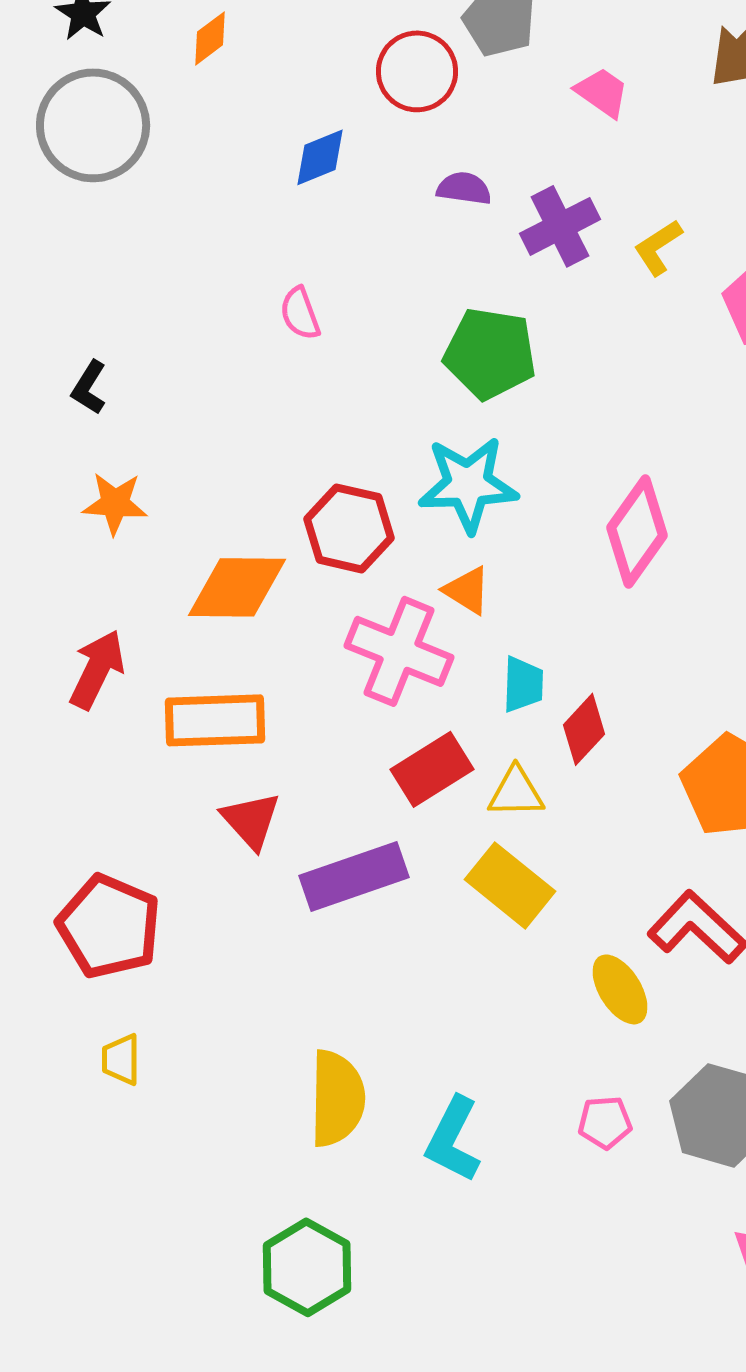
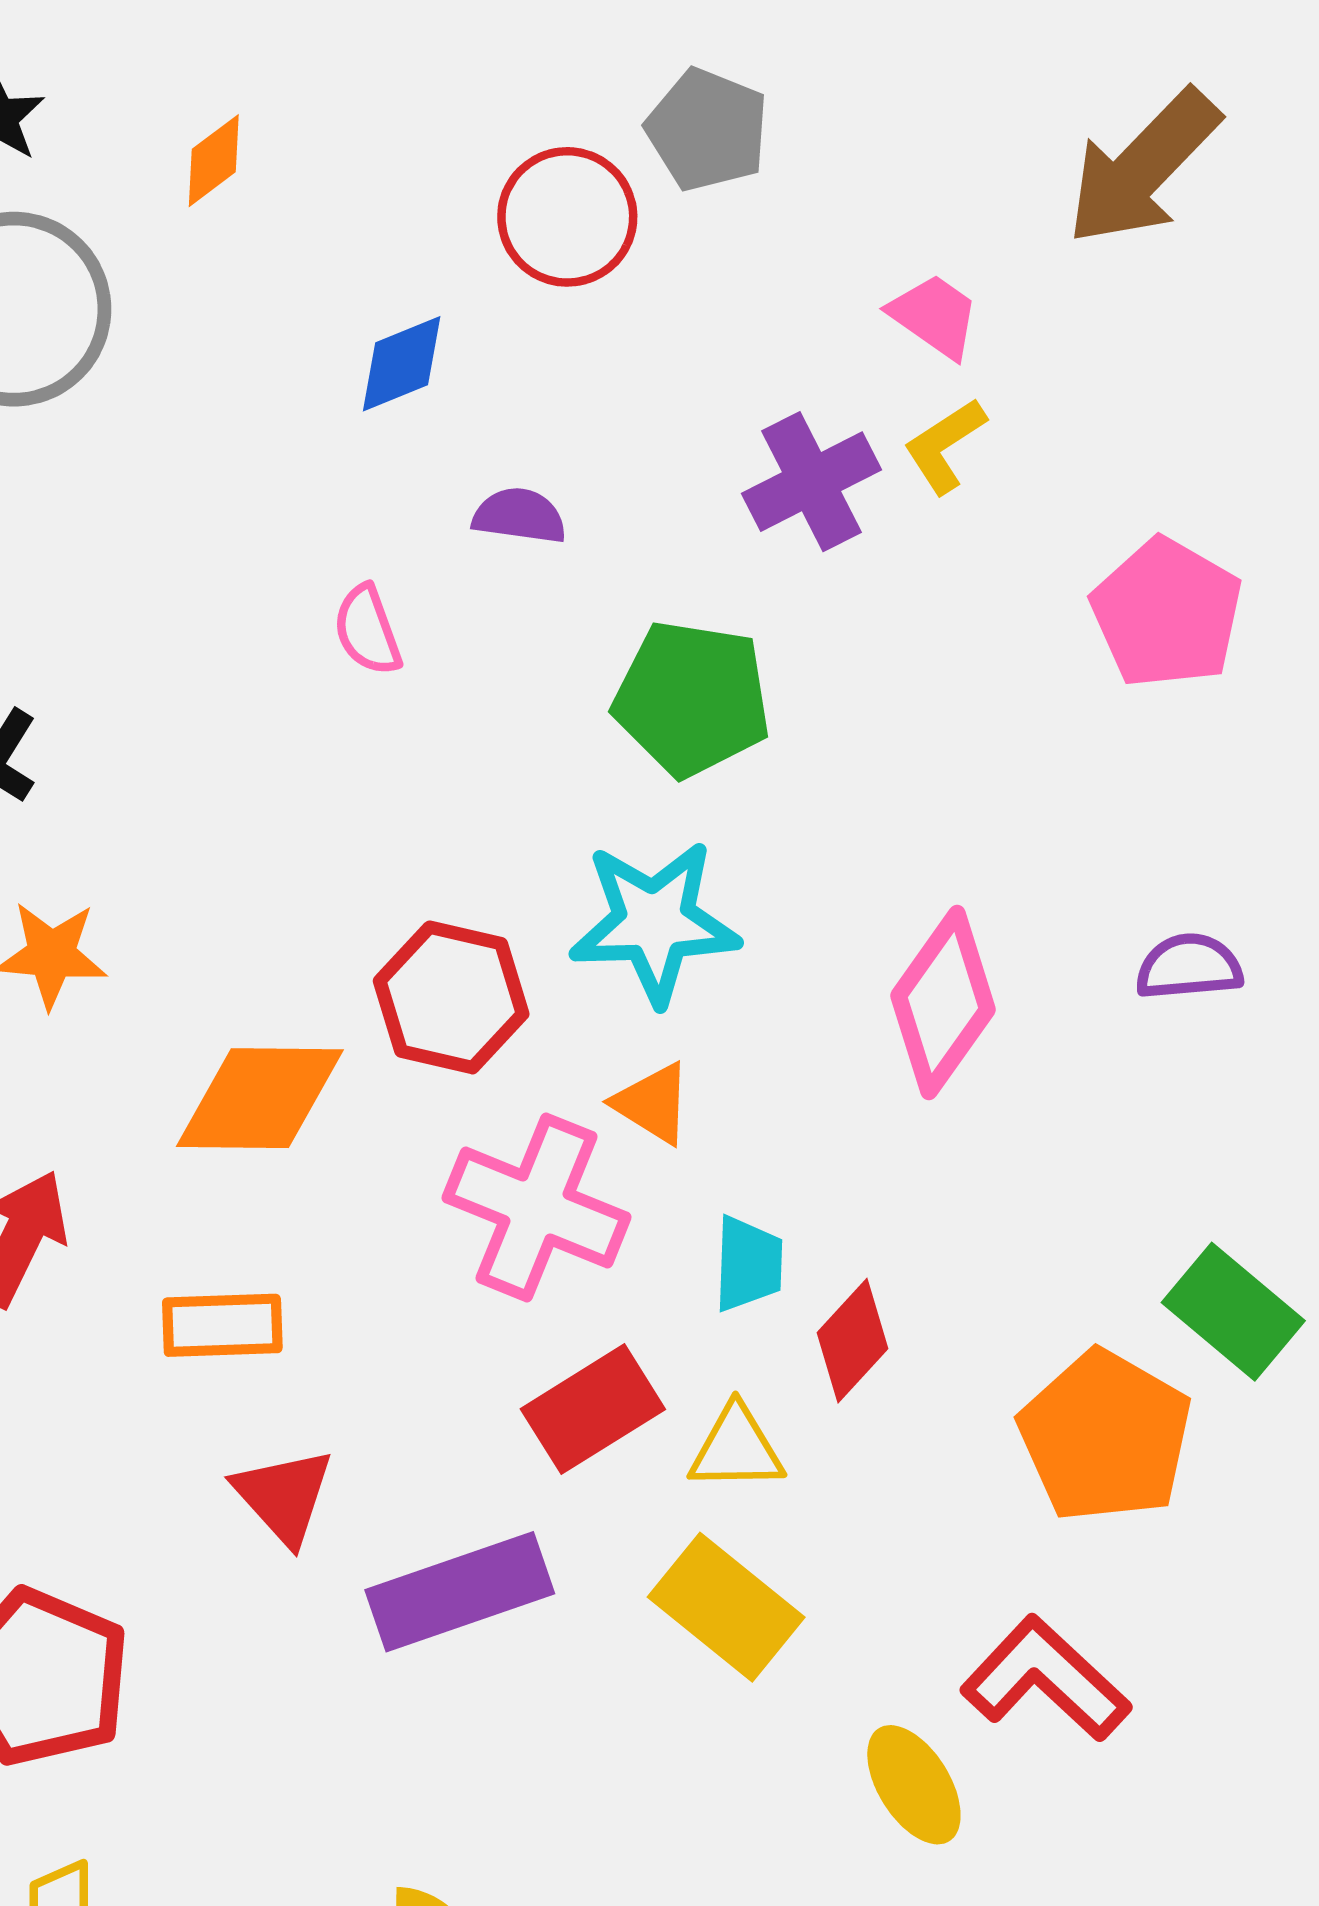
pink trapezoid: (602, 92) -> (934, 316), moved
purple semicircle: (464, 188) -> (519, 516), moved
yellow L-shape: (658, 247) -> (945, 446), moved
orange rectangle: (215, 720) -> (222, 1325), size x0.7

